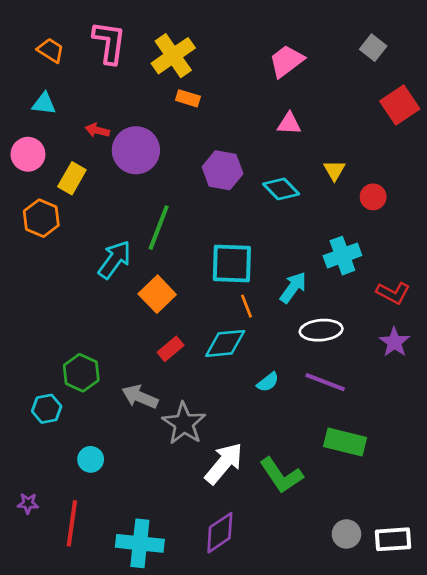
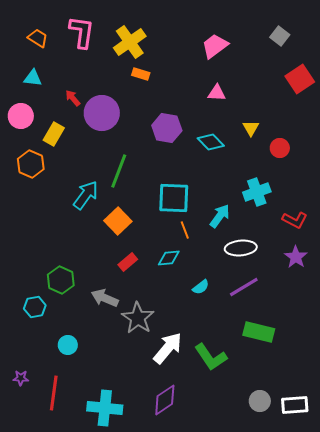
red arrow: (97, 130) -> (73, 98), turned 36
cyan diamond: (225, 343) -> (169, 258), size x0.7
purple line: (325, 382) -> (244, 287), turned -52

